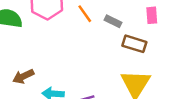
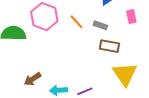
brown rectangle: (134, 44) -> (109, 46), moved

